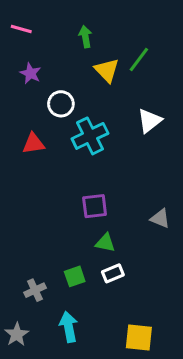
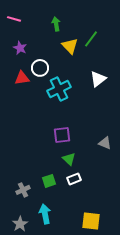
red triangle: (33, 144) -> (22, 78), moved
green triangle: (105, 243) -> (69, 159), turned 32
gray star: (17, 334) -> (20, 224), moved

